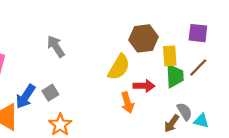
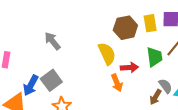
yellow rectangle: (170, 56) -> (150, 23), moved
yellow semicircle: (119, 67) -> (107, 54), turned -50
gray square: (50, 93) -> (51, 80), size x1.5

